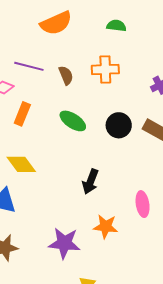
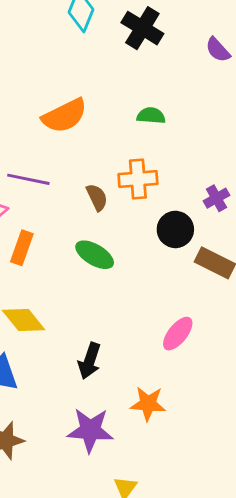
brown semicircle: (66, 75) -> (97, 197), moved
black circle: (119, 125) -> (175, 229), moved
black arrow: (90, 182) -> (90, 361), moved
pink ellipse: (143, 204) -> (178, 334), moved, turned 50

